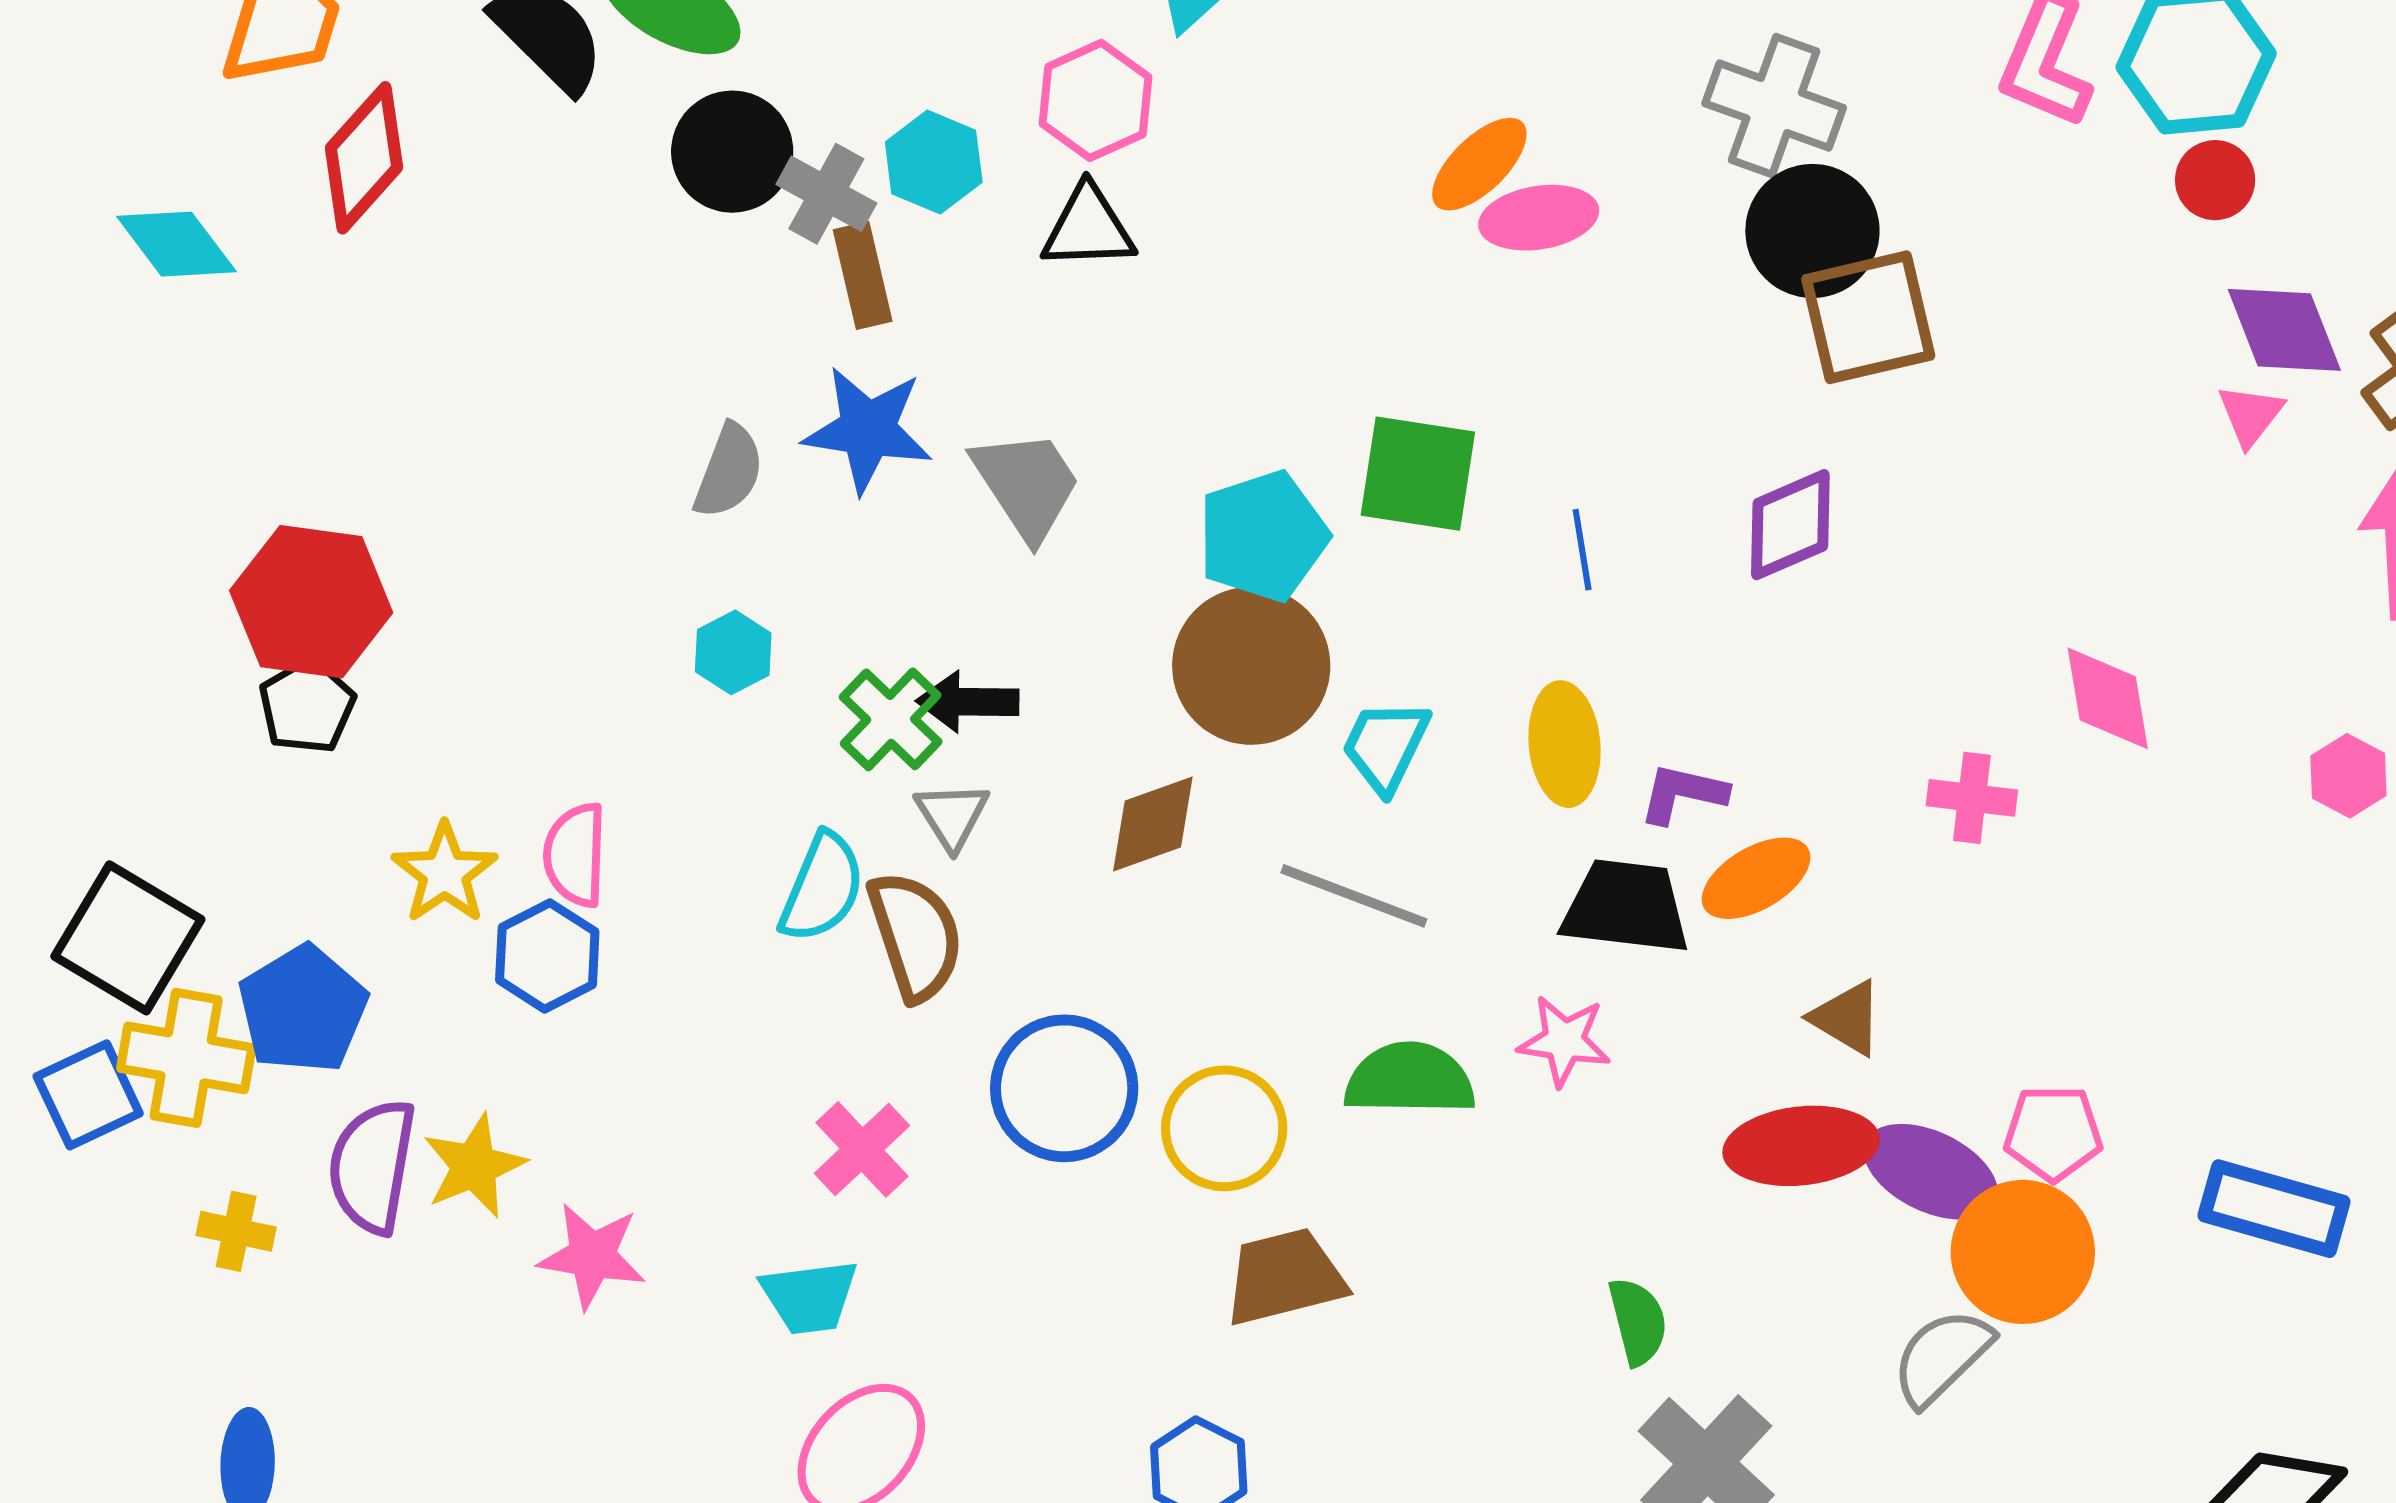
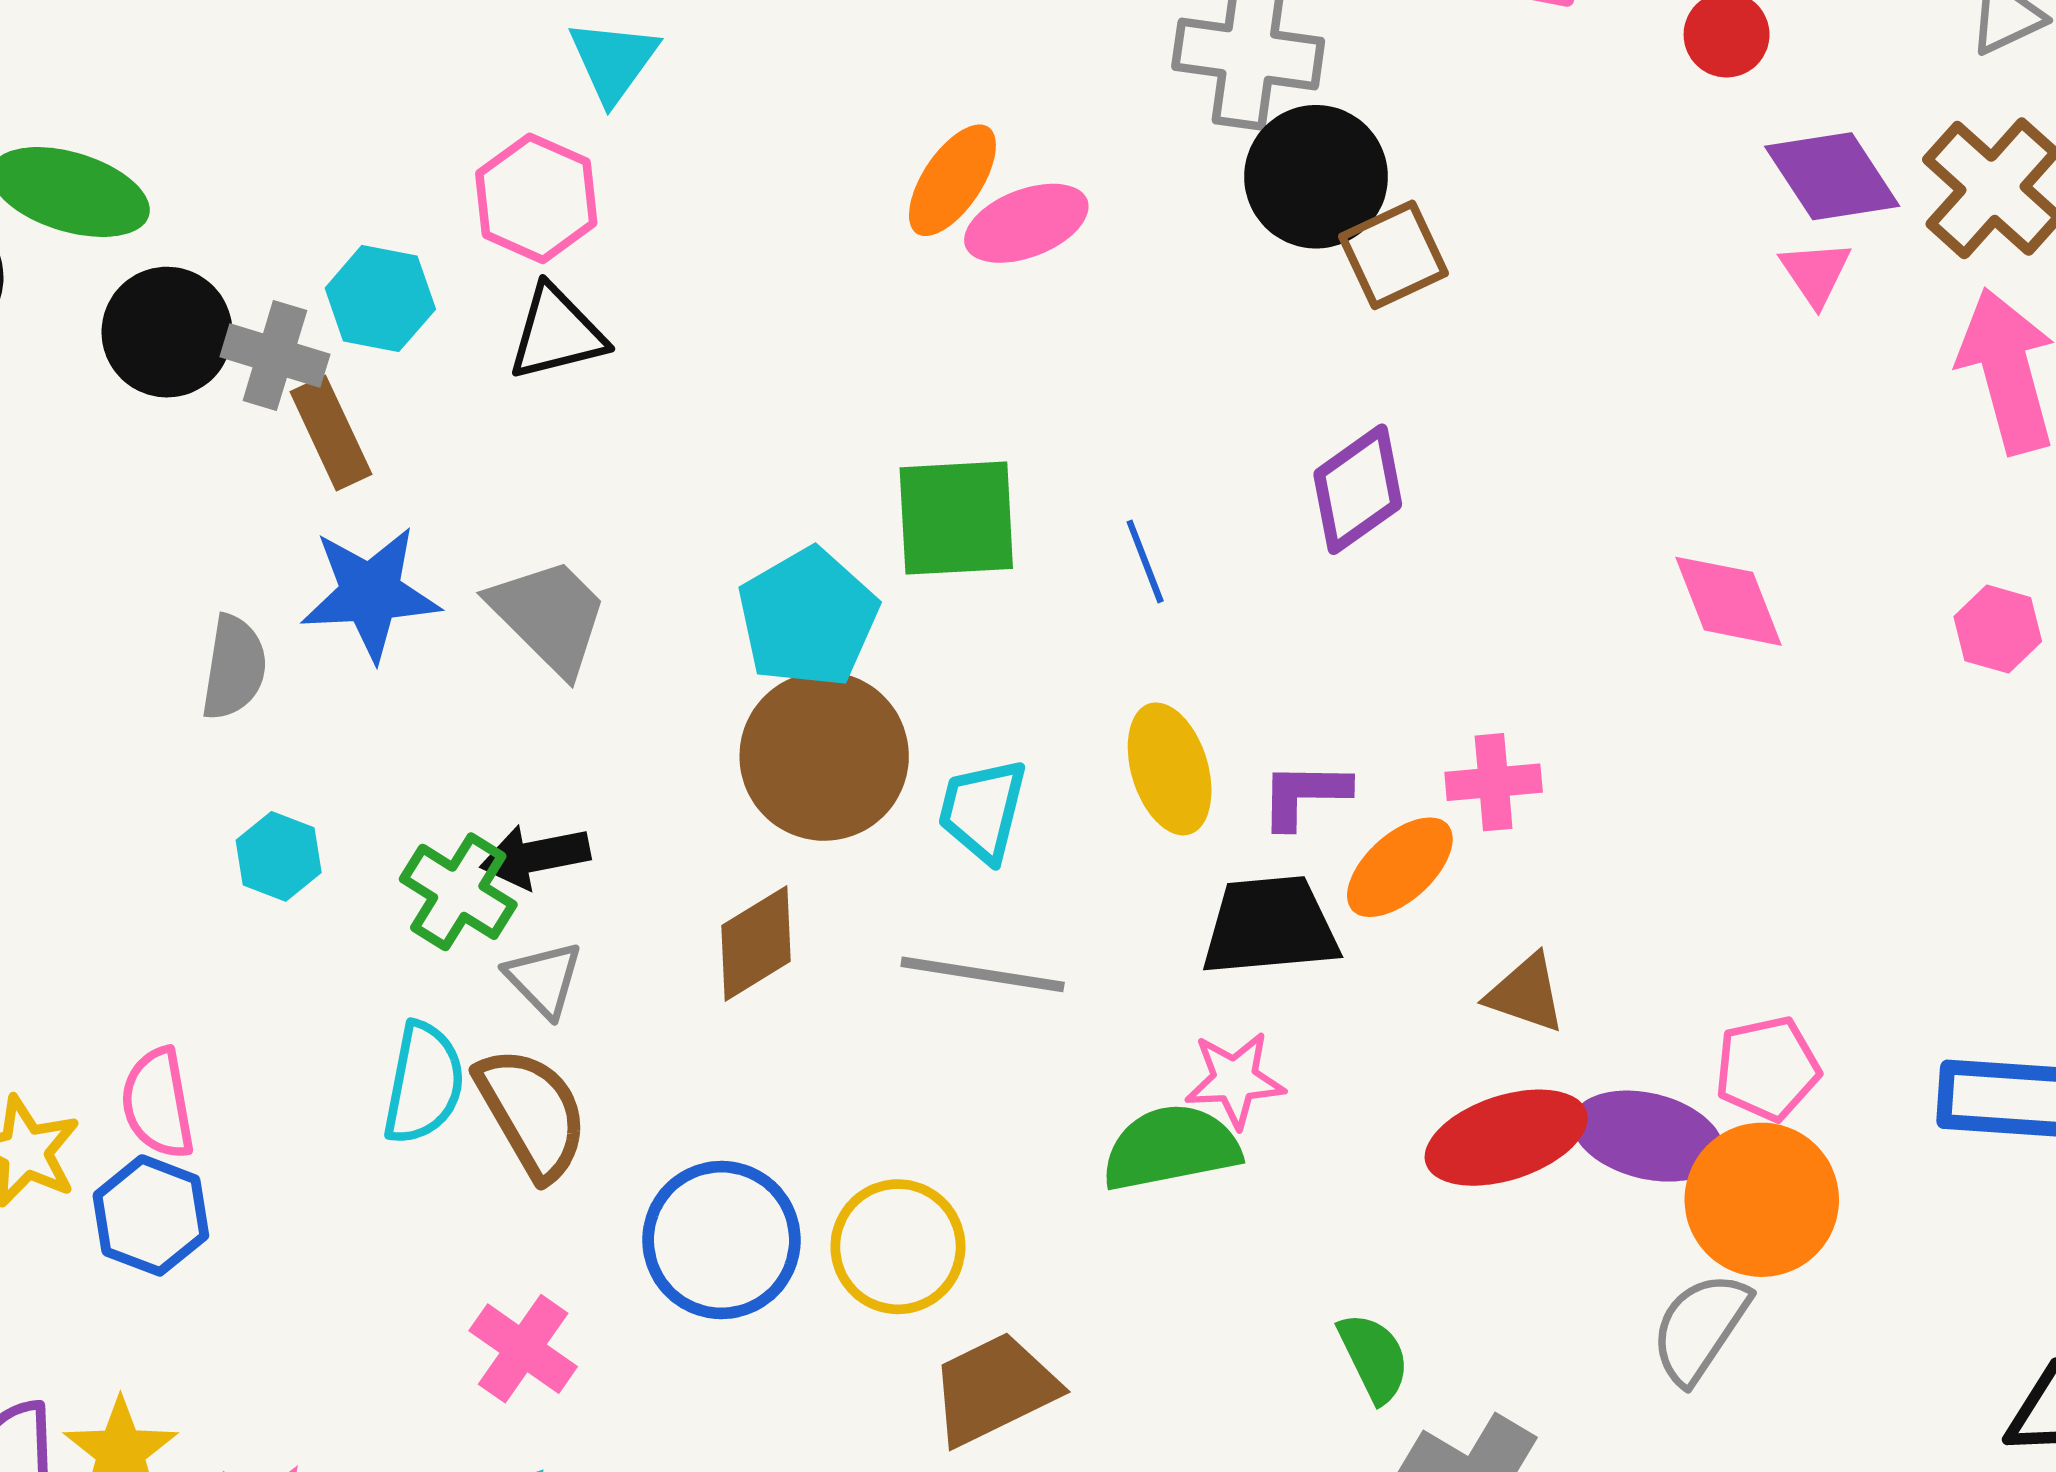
brown square: (1868, 317) -> (1394, 255), size x0.7
pink cross: (1972, 798) -> (1494, 782), moved
green semicircle: (1410, 1079) -> (1171, 1148), moved

